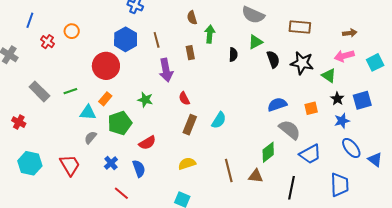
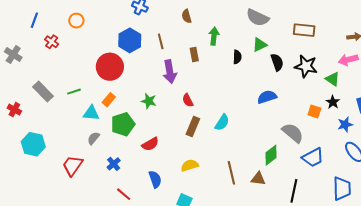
brown semicircle: (192, 18) -> (187, 16), moved
orange circle: (72, 31) -> (76, 21), moved
black star: (337, 99) -> (333, 102), moved
blue semicircle: (277, 104) -> (267, 97), moved
orange square: (311, 108) -> (314, 112), turned 32
red cross: (19, 122) -> (14, 110), moved
cyan hexagon: (30, 163) -> (33, 144), moved
red trapezoid: (70, 165) -> (73, 166), turned -115
blue semicircle: (139, 169) -> (155, 179), moved

